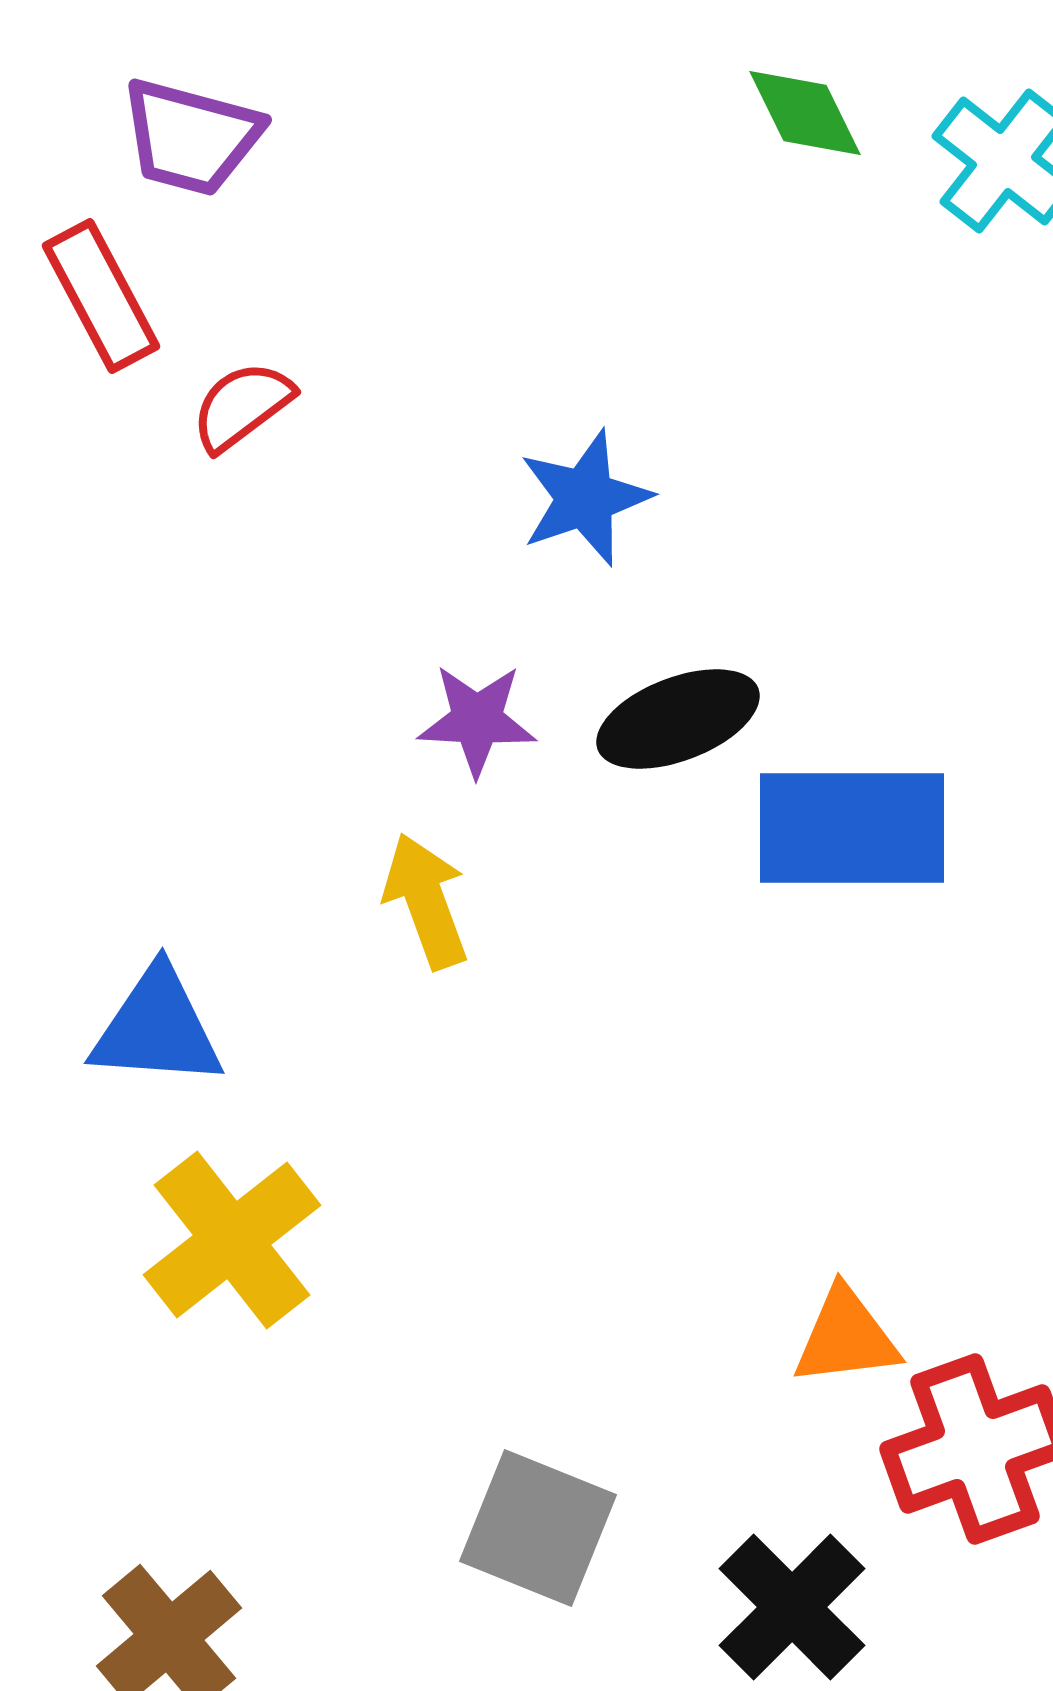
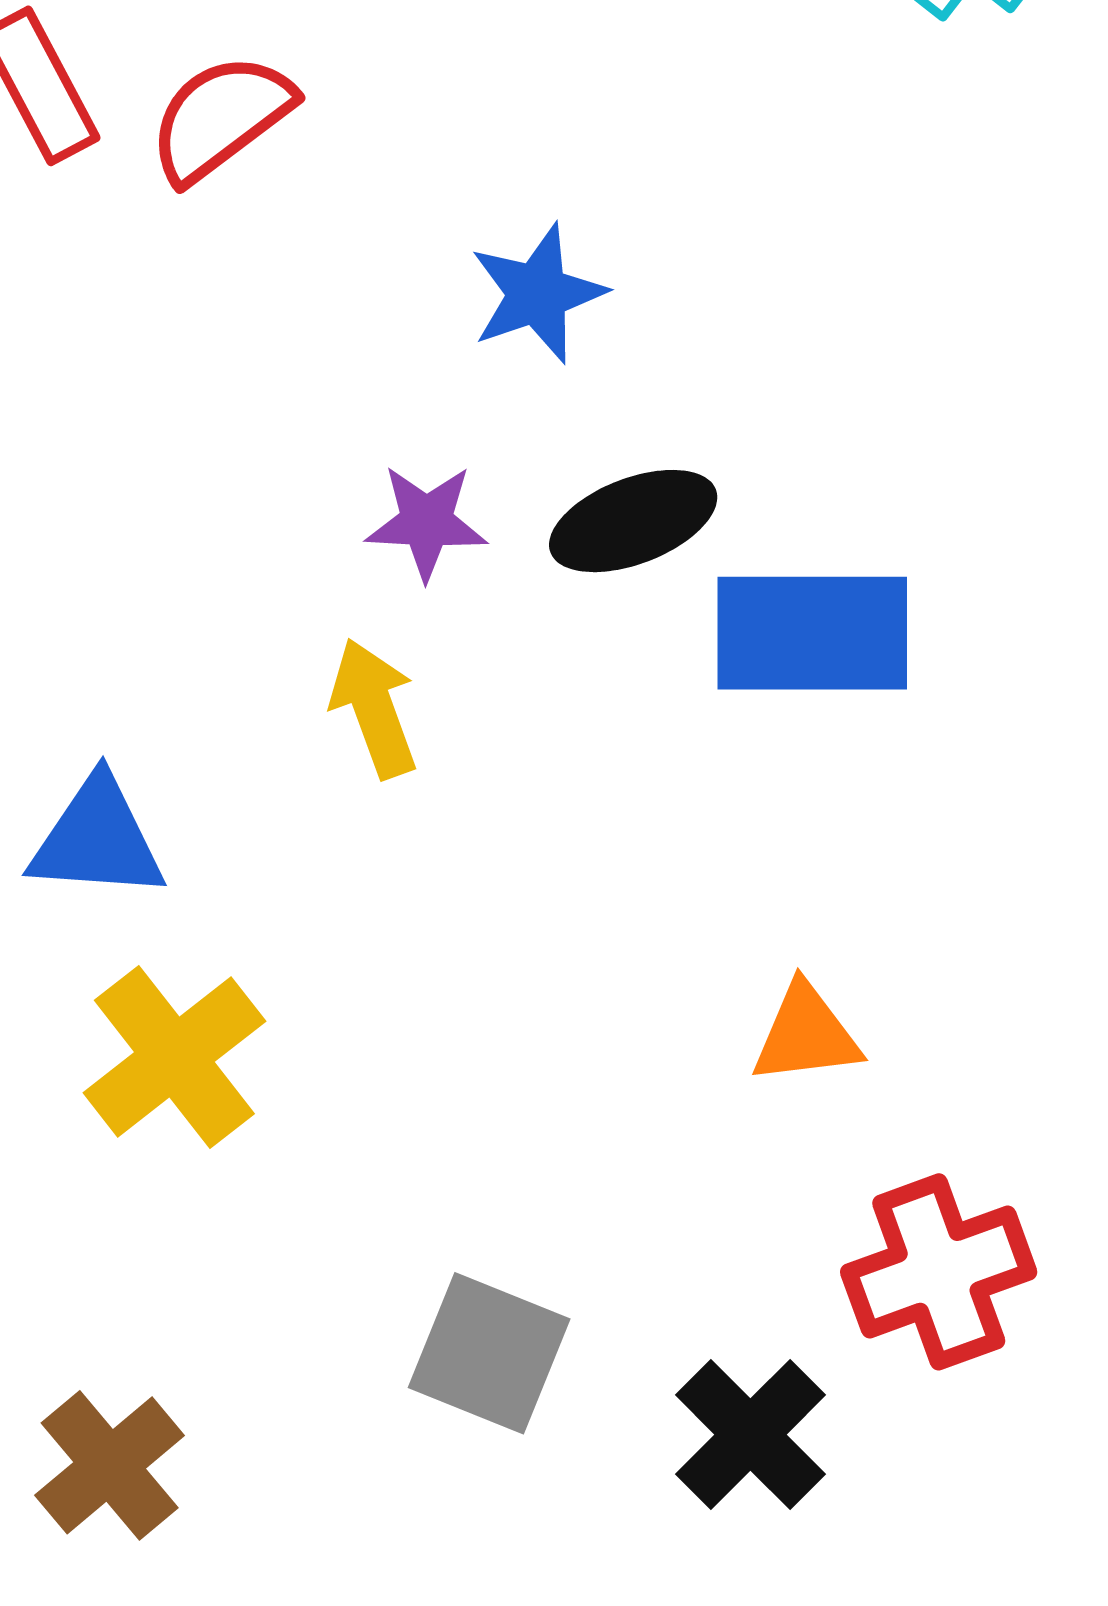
red semicircle: (242, 406) -> (221, 118), moved, size x1.4
orange triangle: (846, 1337) -> (806, 1034), moved

